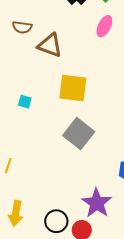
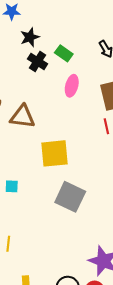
cyan square: (25, 102) -> (12, 186), moved

